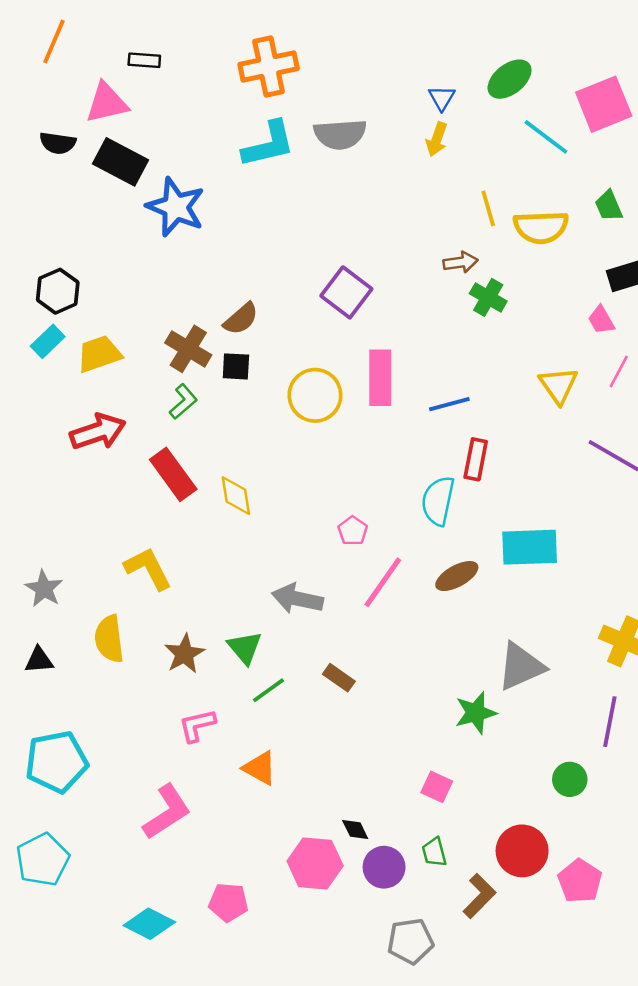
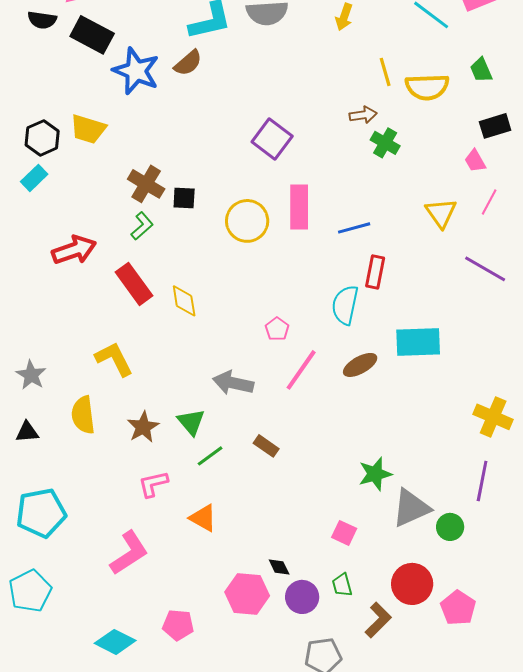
brown semicircle: (241, 319) -> (188, 63), moved
yellow trapezoid: (99, 354) -> (88, 129), moved, turned -144
gray triangle: (521, 666) -> (411, 508), moved

